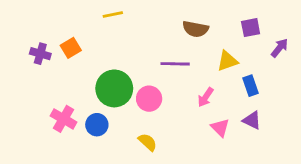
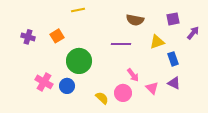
orange square: (71, 48) -> (57, 36), moved
pink arrow: (206, 97) -> (133, 75), moved, turned -72
pink circle: (149, 99) -> (123, 93), moved

